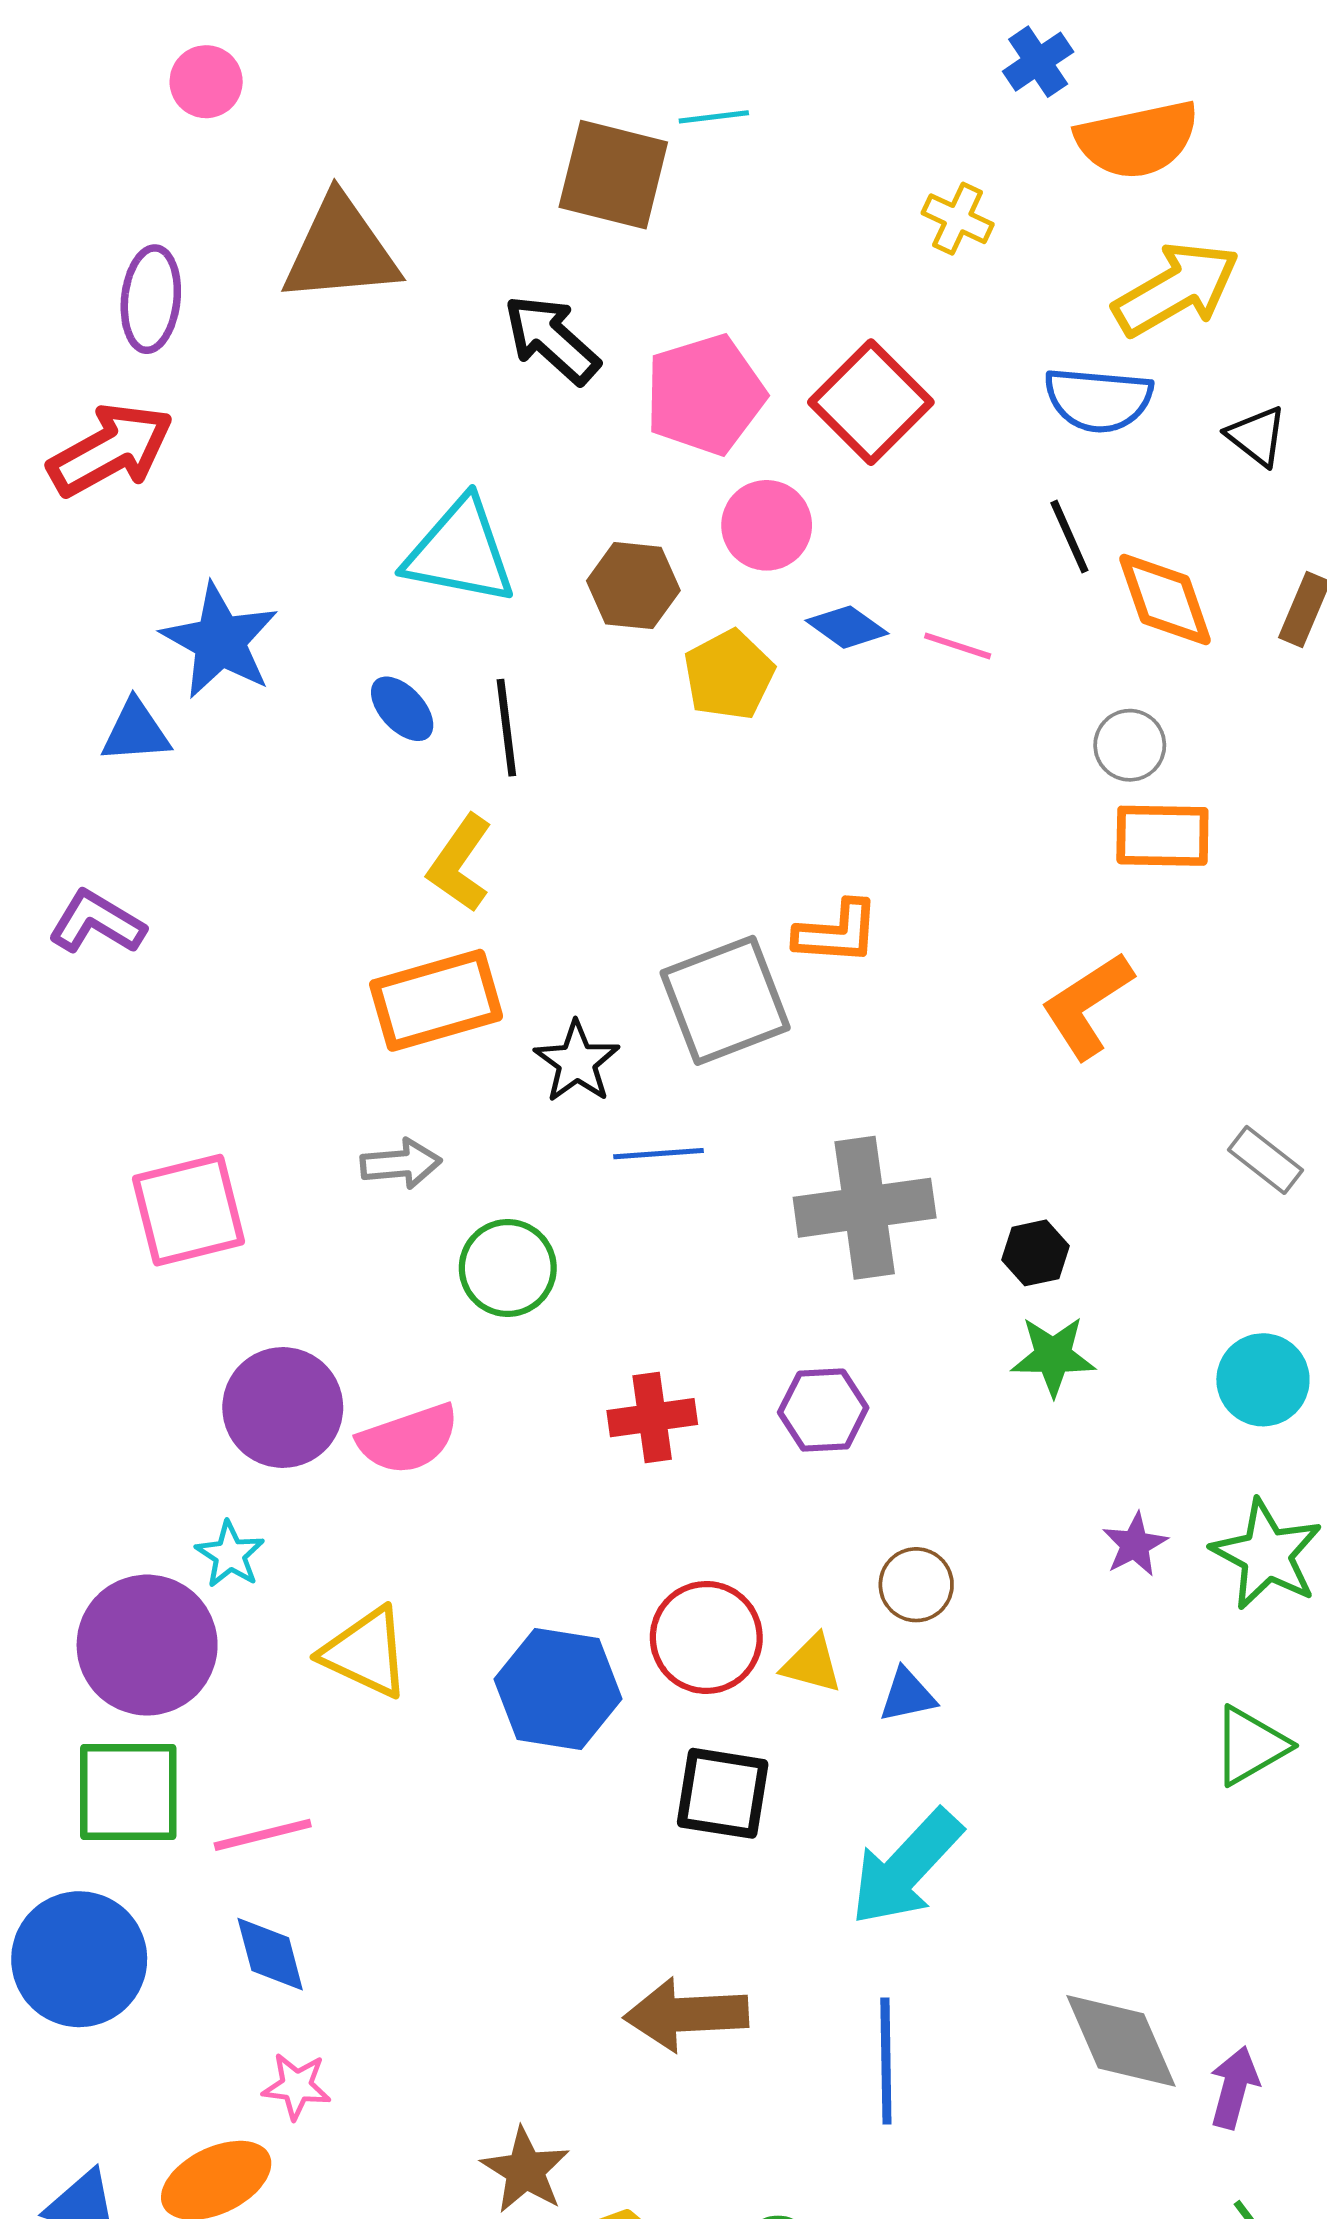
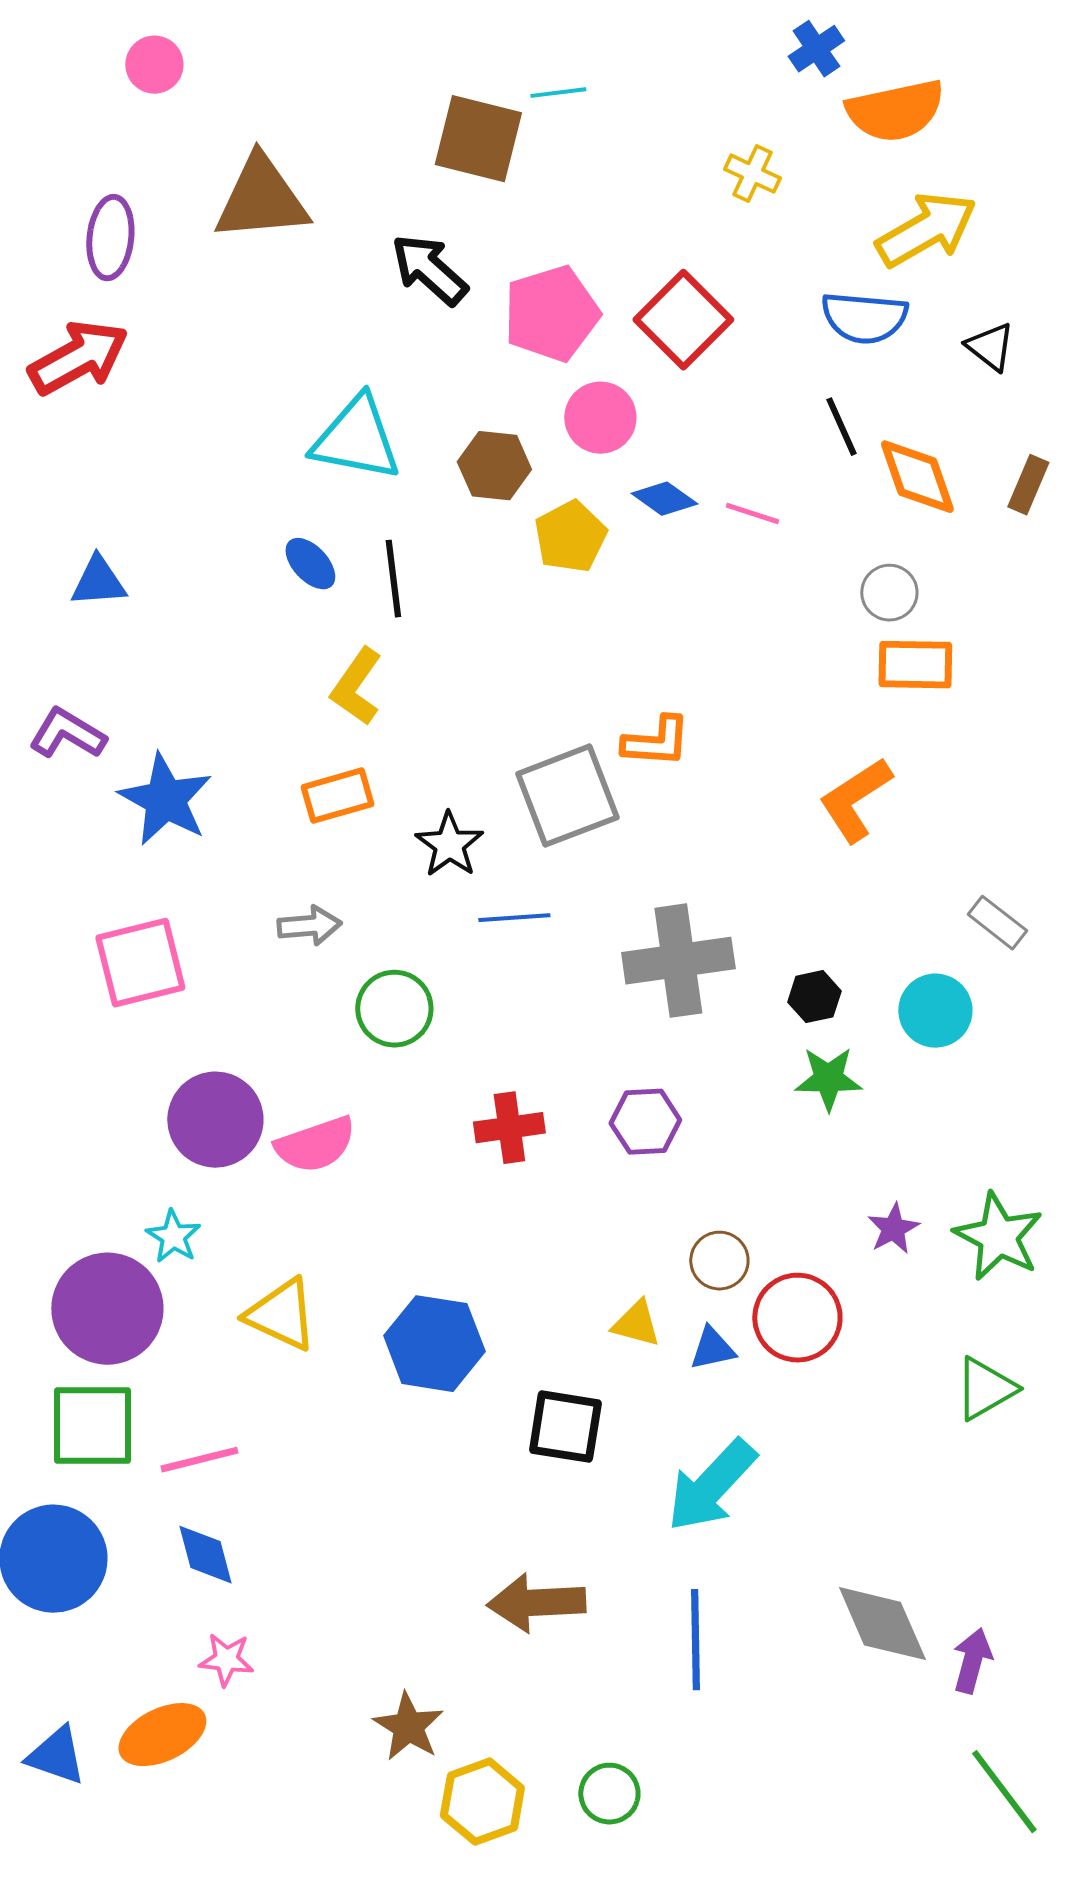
blue star: (220, 641) -> (165, 800), moved
orange rectangle: (436, 1000) -> (337, 796), size x0.7
cyan circle: (1263, 1380) -> (935, 1011), moved
red circle: (706, 1637) -> (797, 1318), moved

